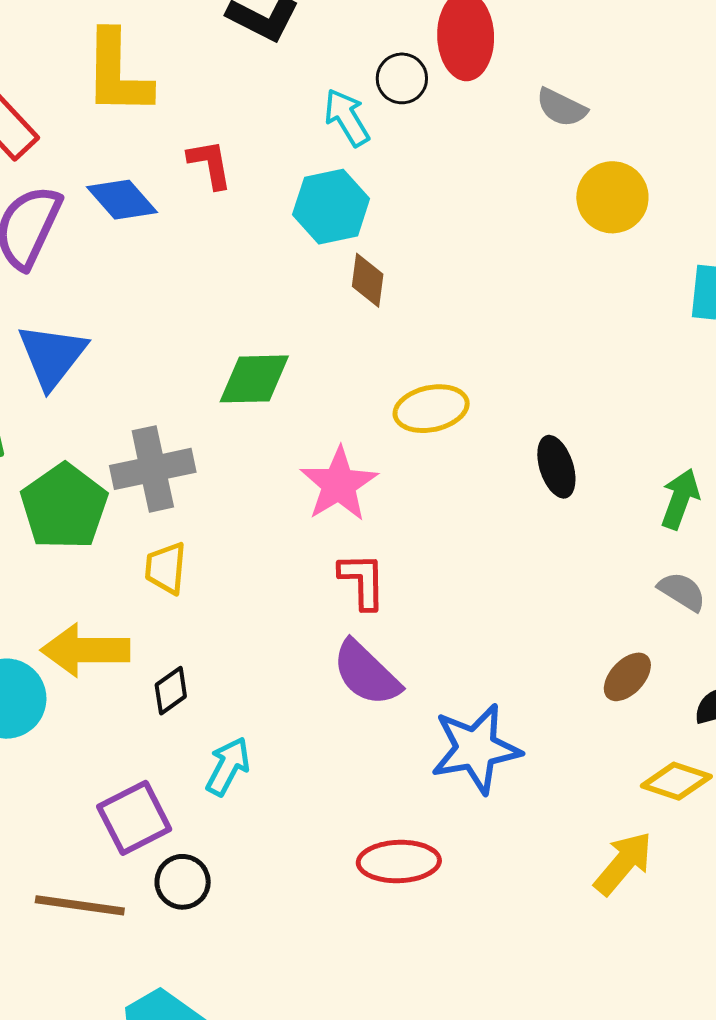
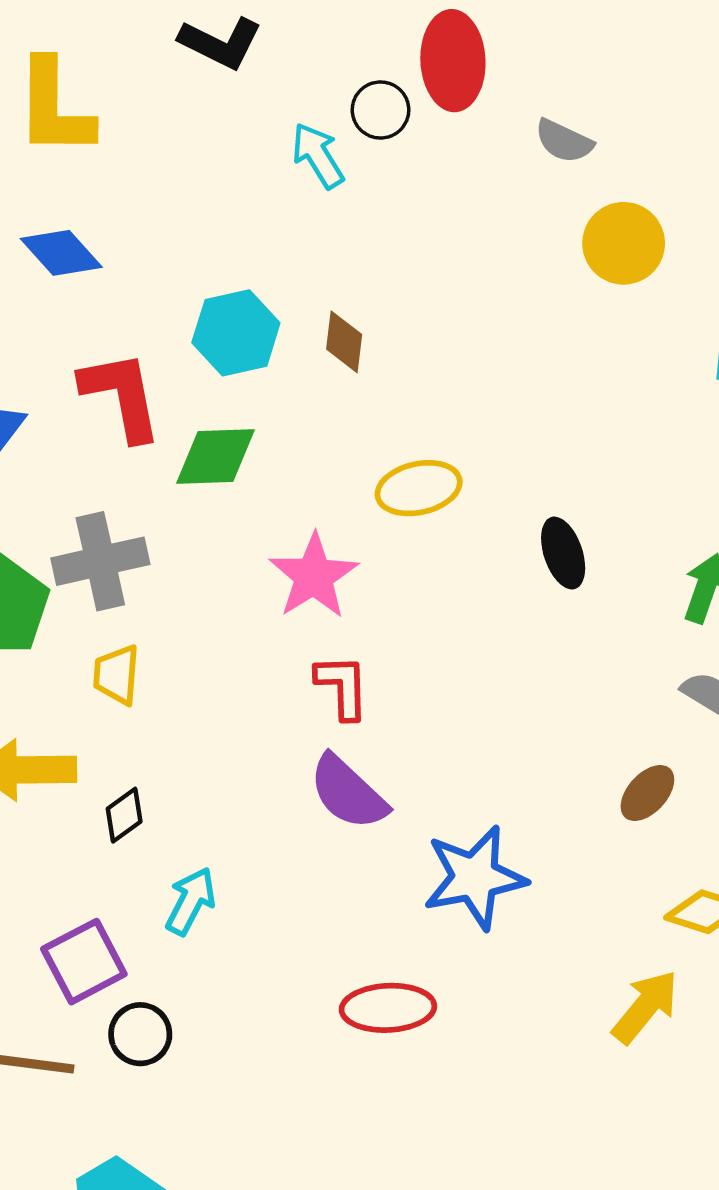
red L-shape: (210, 164) -> (121, 396), moved, size x1.6
cyan hexagon: (331, 207) -> (236, 333), moved

